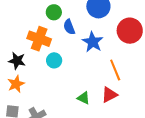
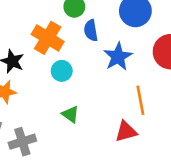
green triangle: (84, 98) -> (70, 114), moved

